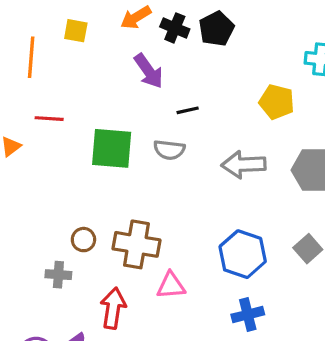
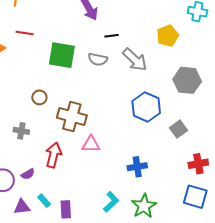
yellow pentagon: (277, 102) -> (168, 36), turned 30
gray arrow: (244, 165) -> (135, 60), moved, turned -140
brown circle: (83, 240) -> (39, 97), moved
blue hexagon: (243, 254) -> (146, 107), moved

